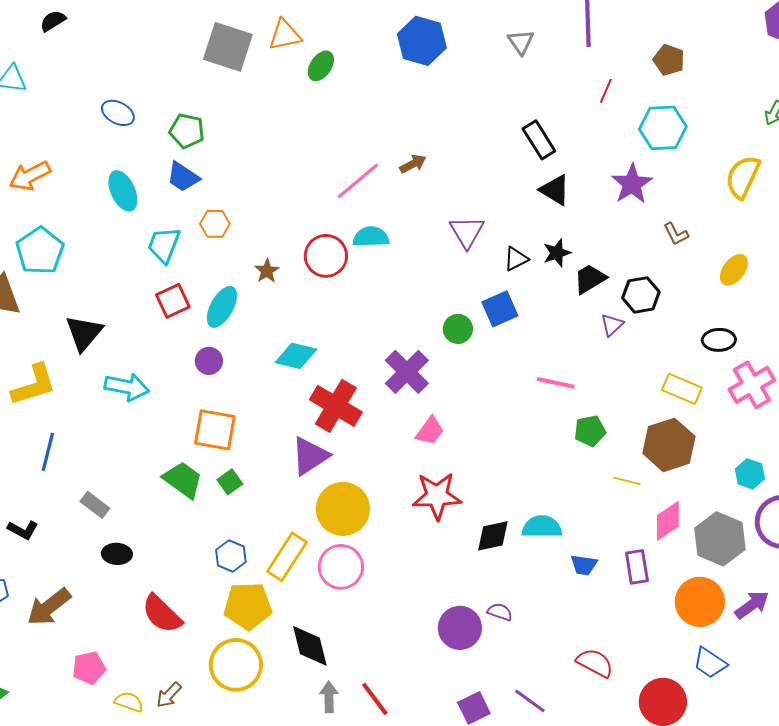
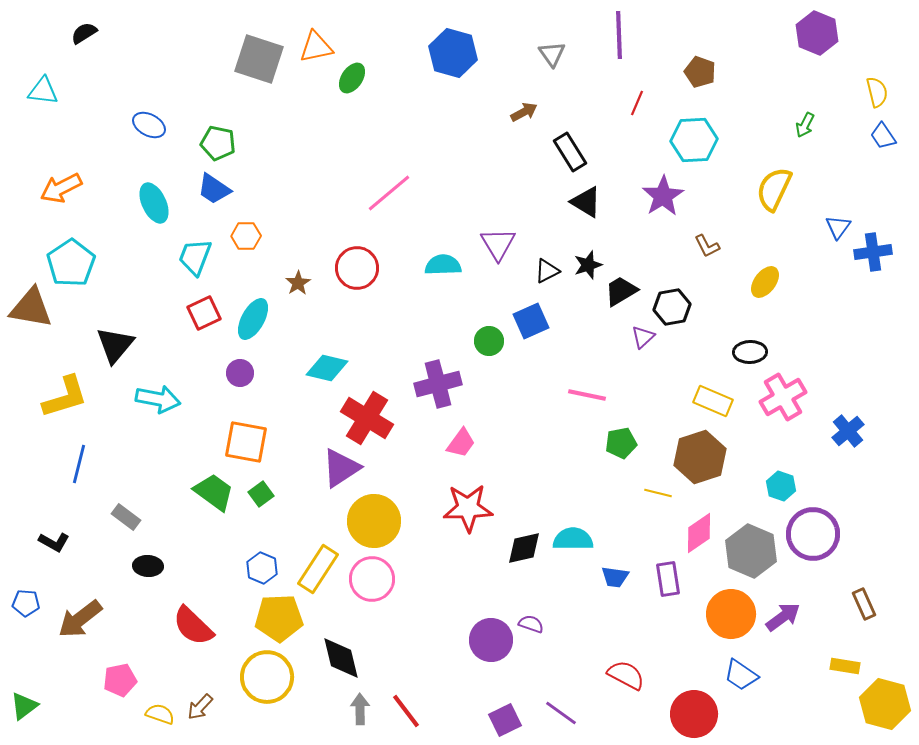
brown arrow: (413, 164) -> (524, 112), moved
cyan semicircle: (371, 237) -> (443, 265), moved
purple cross: (407, 372) -> (438, 384), turned 30

